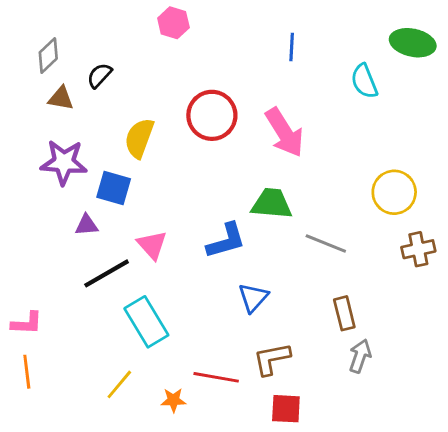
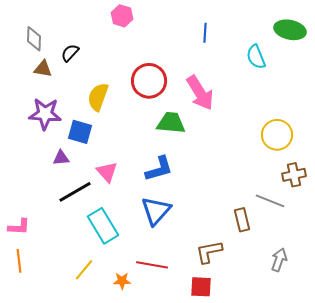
gray diamond: (48, 56) -> (34, 39), turned -45
green trapezoid: (272, 204) -> (171, 123), moved
gray line: (326, 243) -> (270, 201), moved
blue triangle: (253, 298) -> (156, 211), moved, size x1.4
gray arrow: (360, 356) -> (279, 260), moved
brown L-shape: (272, 359) -> (209, 252), moved

